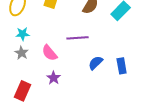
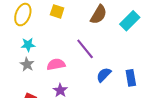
purple line: (78, 38) -> (85, 49), turned 55
pink semicircle: (50, 53) -> (56, 64), turned 120

